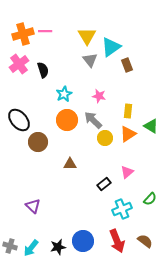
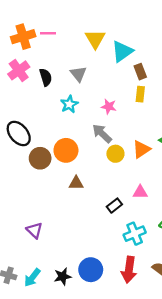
gray triangle: (90, 60) -> (78, 74), moved
yellow rectangle: (128, 111) -> (140, 94), moved
orange circle: (67, 120) -> (66, 150), moved
pink triangle: (127, 172) -> (140, 192), turned 40
red arrow: (117, 241) -> (129, 270), turned 30

